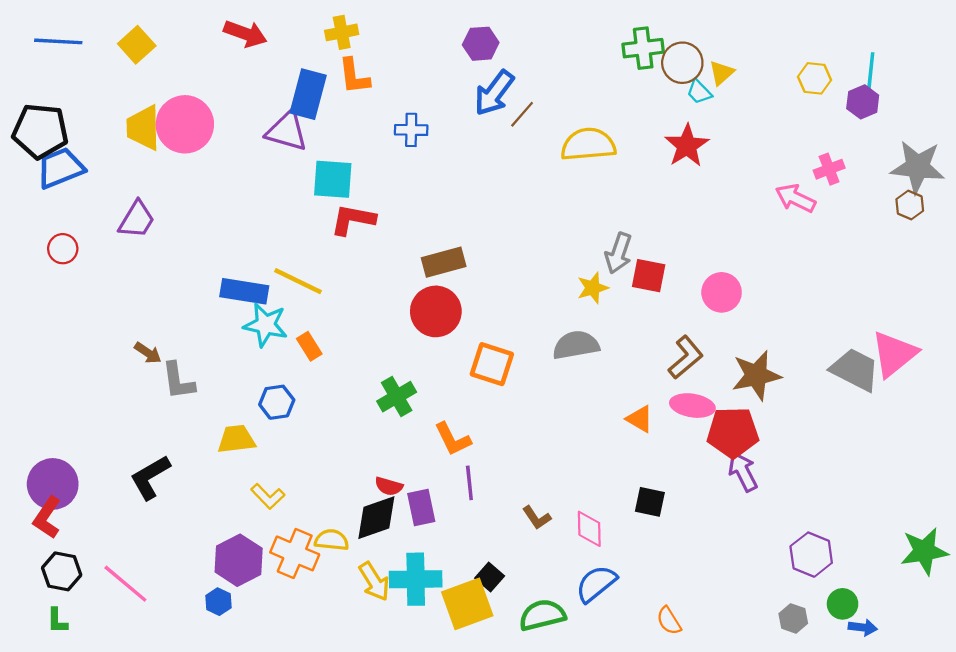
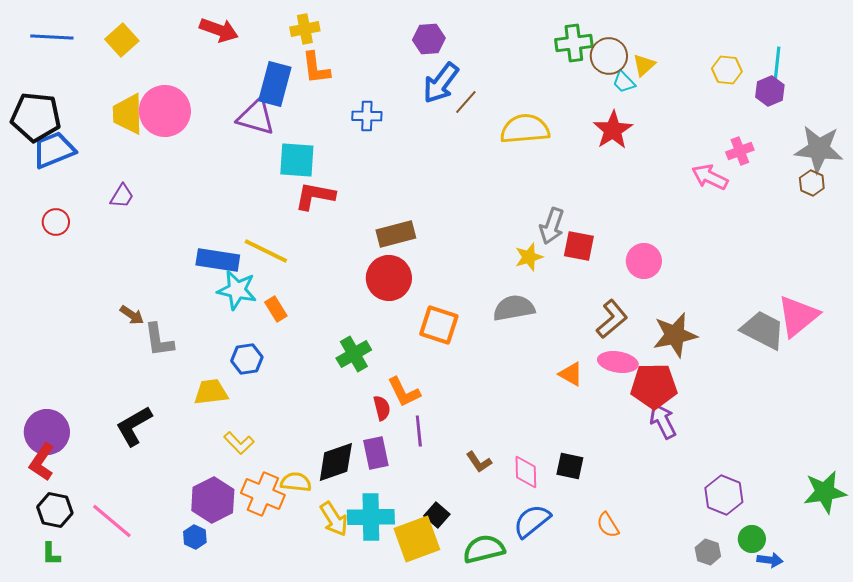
purple trapezoid: (137, 220) -> (122, 196), size x0.7
red semicircle: (389, 486) -> (382, 408), moved, turned -120
black square: (650, 502) -> (570, 466), moved
orange semicircle: (669, 621) -> (608, 525), moved

